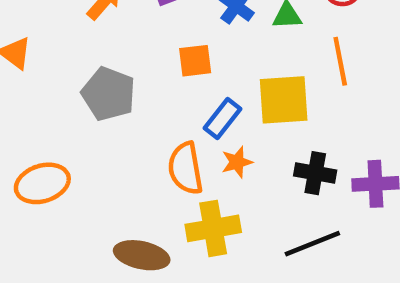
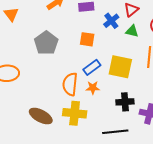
black cross: (315, 173) -> (125, 102), turned -30

